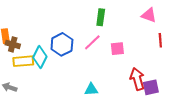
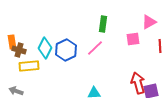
pink triangle: (149, 15) -> (149, 22), turned -49
pink square: (117, 49) -> (133, 39), moved
cyan diamond: (40, 57) -> (45, 48), moved

